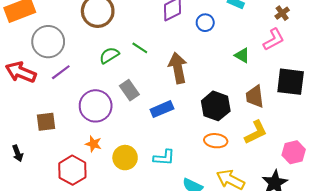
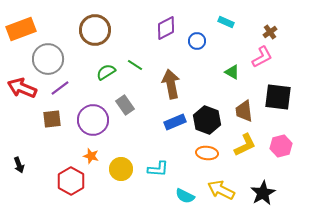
blue rectangle: (162, 109) -> (175, 122), moved
brown square: (46, 122) -> (52, 119), moved
pink hexagon: (294, 152) -> (281, 146), moved

